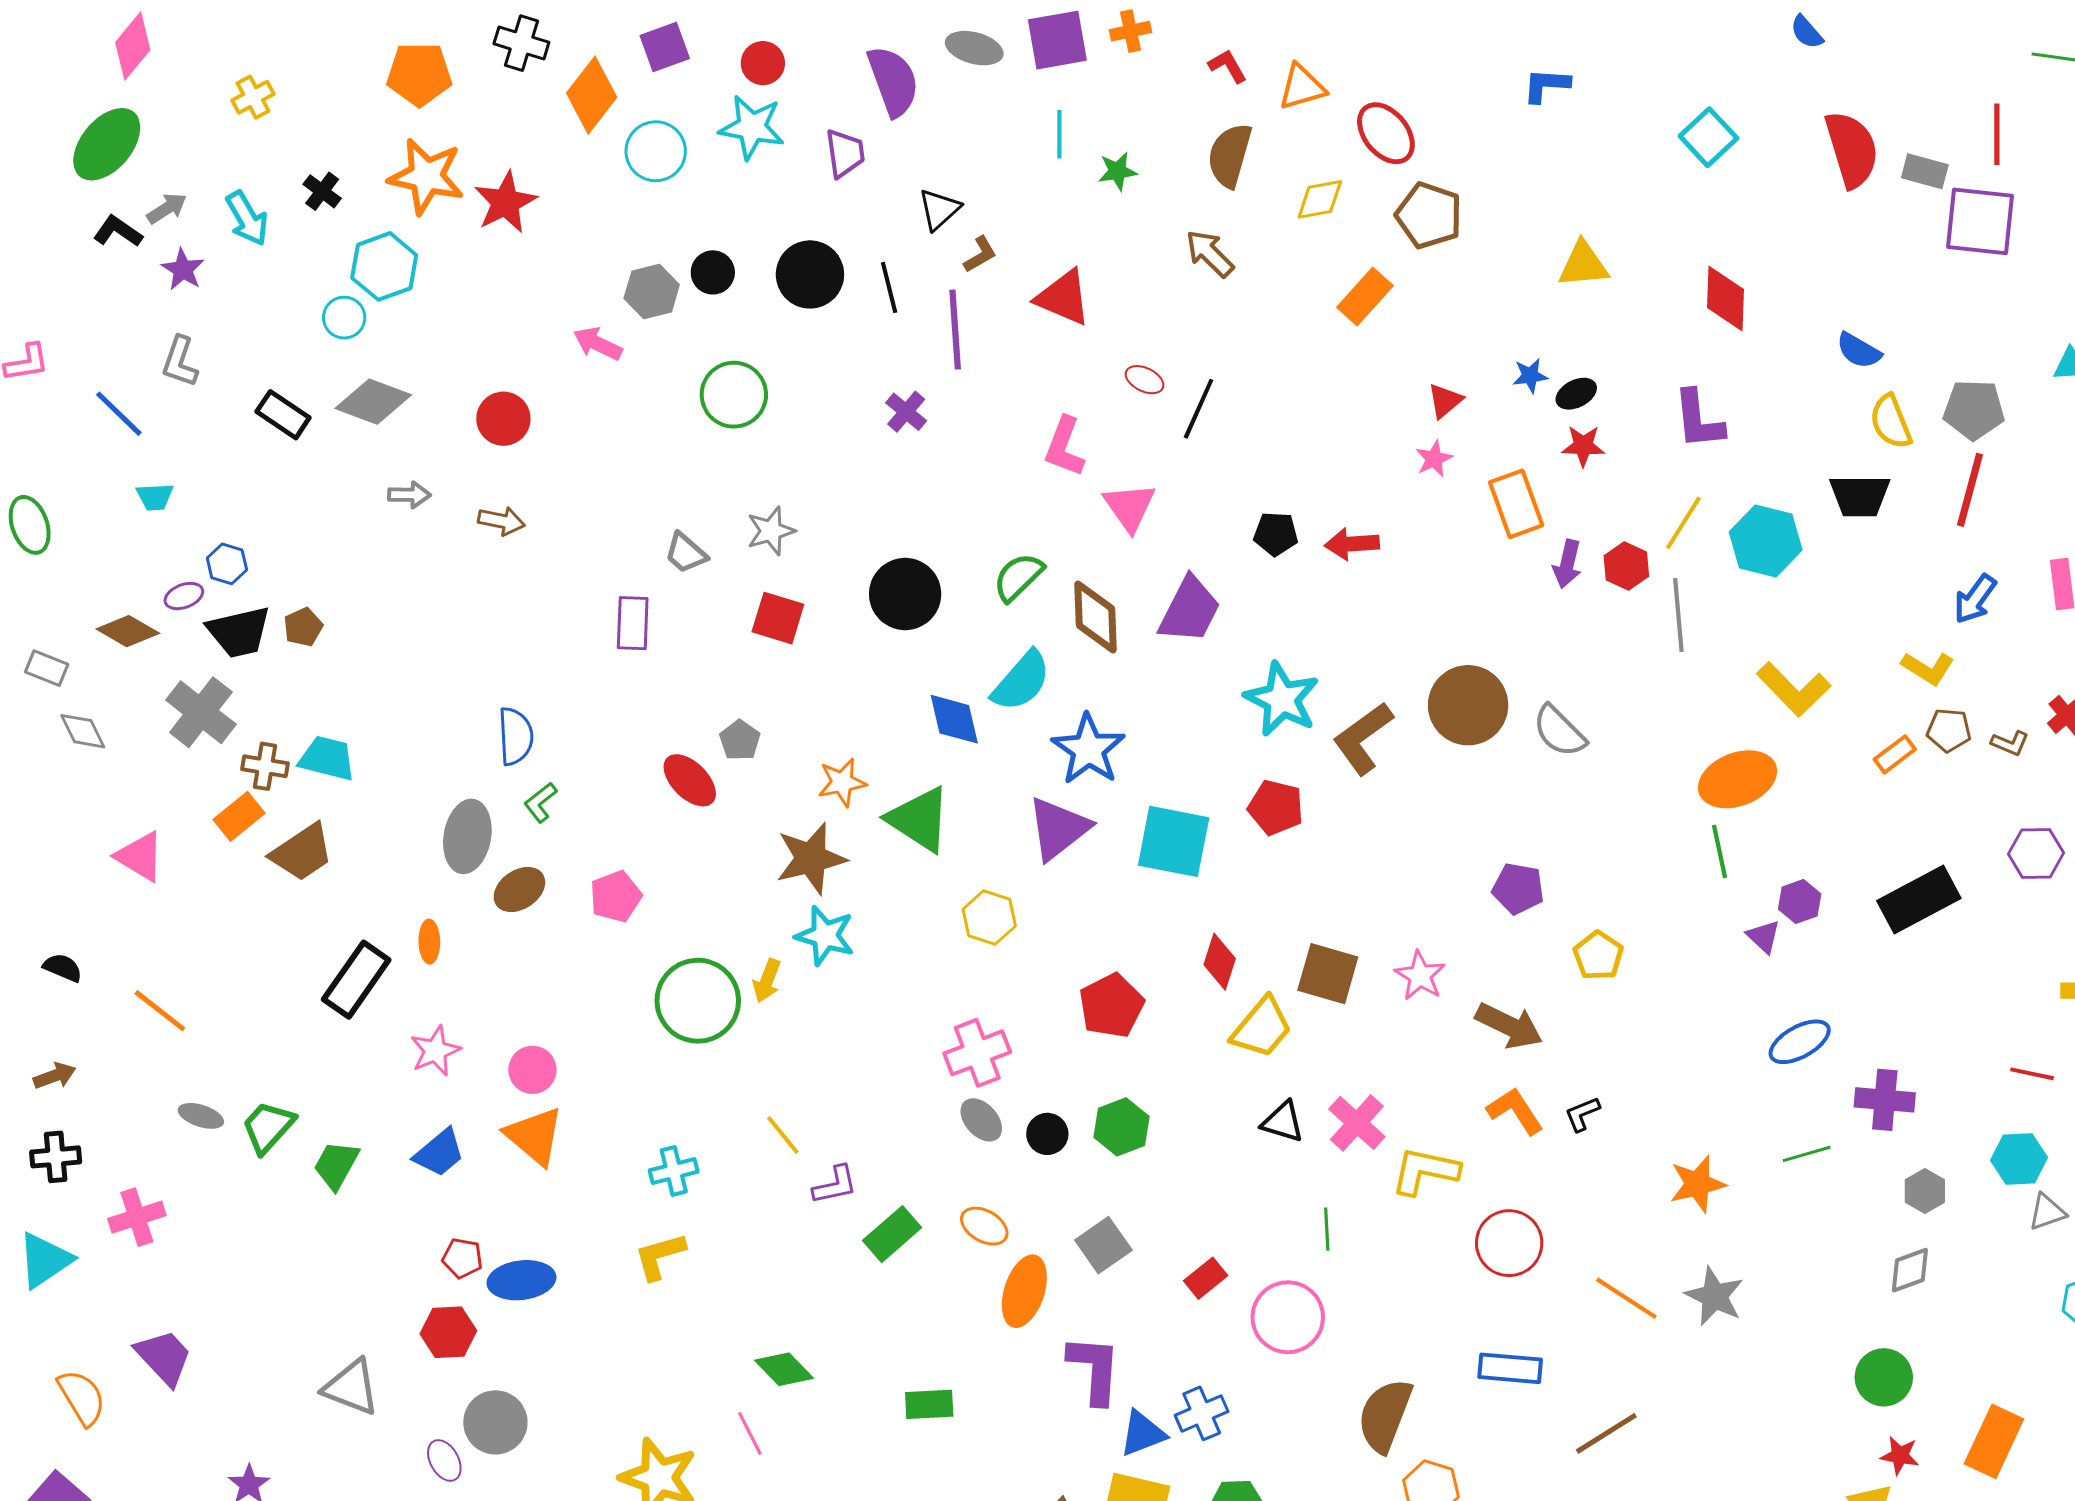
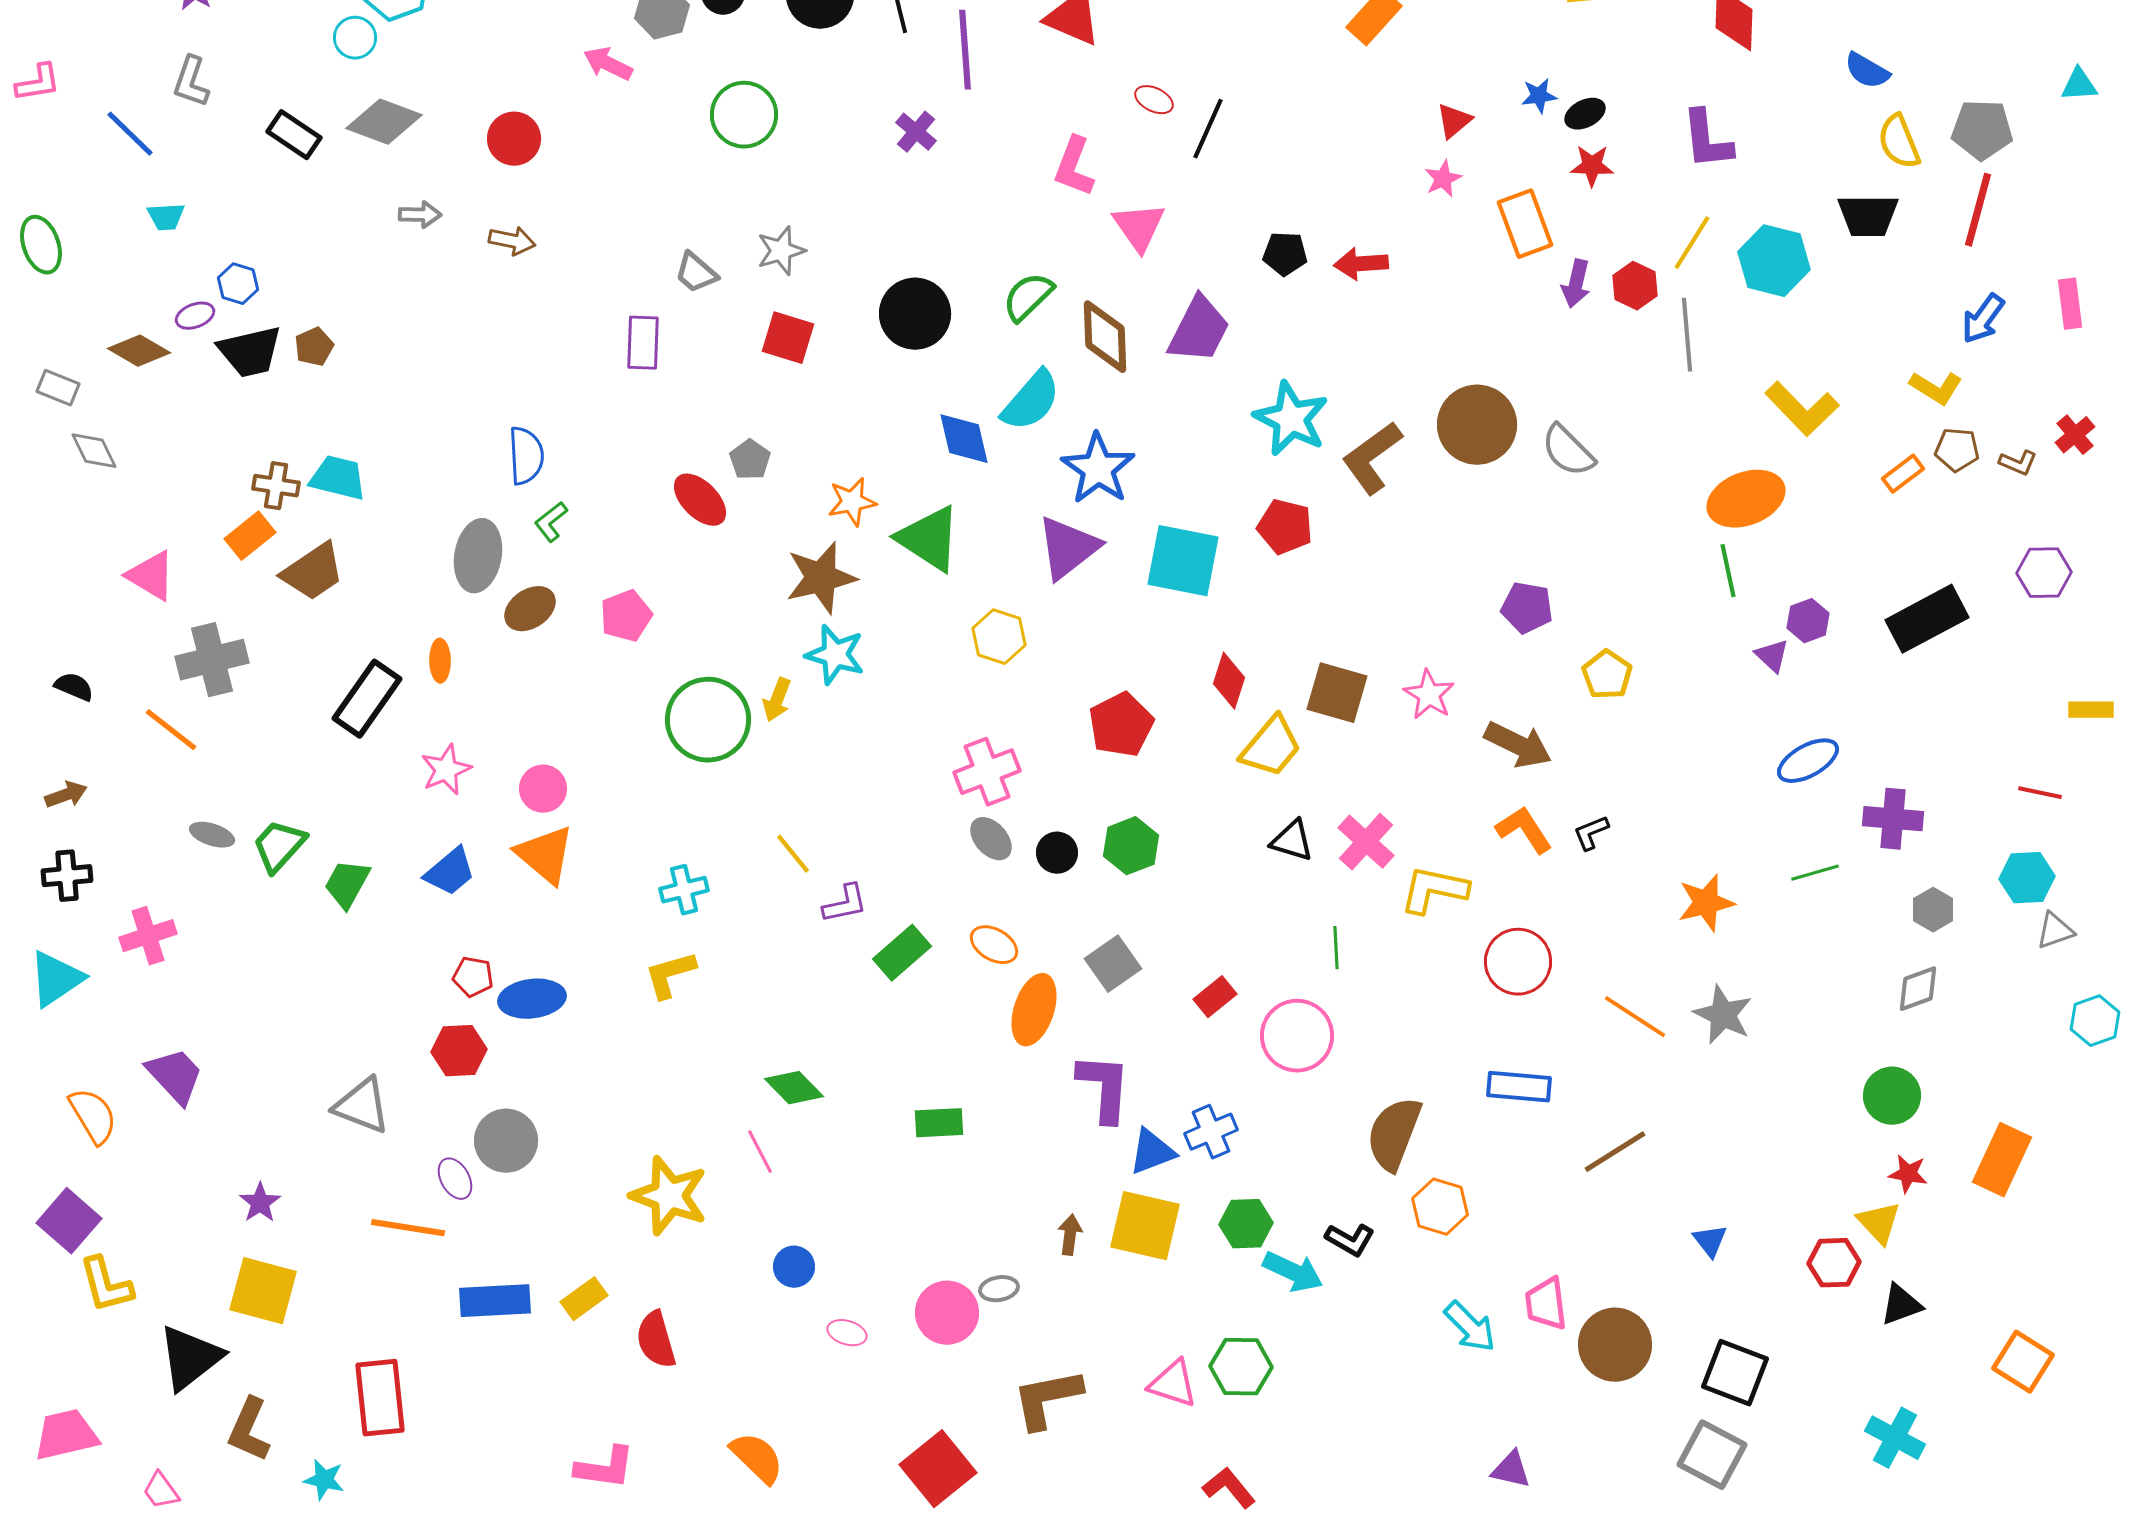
gray cross: (201, 712) -> (212, 660), moved, turned 38

